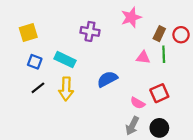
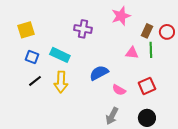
pink semicircle: (138, 103) -> (119, 90), moved
gray arrow: (132, 126) -> (112, 116), moved

